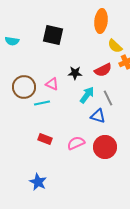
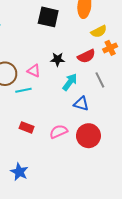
black square: (53, 35) -> (48, 17), moved
yellow semicircle: (115, 46) -> (99, 31), turned -70
gray line: (108, 98) -> (100, 80), moved

